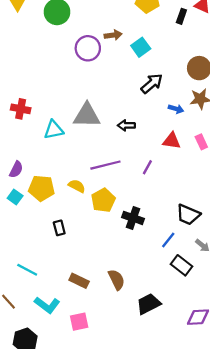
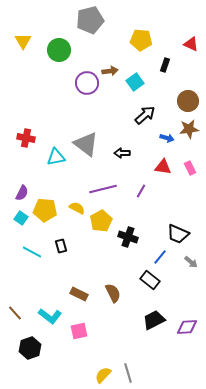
black rectangle: (181, 16) -> (165, 65), moved
gray triangle: (87, 115) -> (86, 144), turned 36
black rectangle: (181, 265) -> (150, 280), moved
cyan line: (27, 270) -> (32, 252), moved
black trapezoid: (148, 304) -> (154, 320), moved

